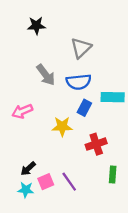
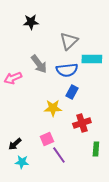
cyan rectangle: (113, 97) -> (92, 59), moved
pink arrow: (22, 111) -> (13, 78), moved
black arrow: (28, 169) -> (15, 144), moved
pink square: (46, 182) -> (47, 139), moved

